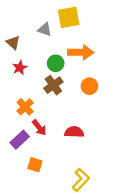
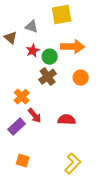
gray triangle: (45, 29) -> (32, 27), moved
red star: (20, 68) -> (33, 51), moved
orange square: (35, 165) -> (23, 161), moved

